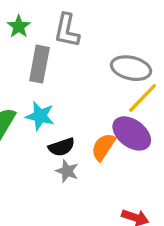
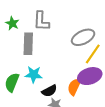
gray ellipse: (131, 68) -> (83, 37), turned -30
purple ellipse: (132, 133) -> (90, 76), turned -45

